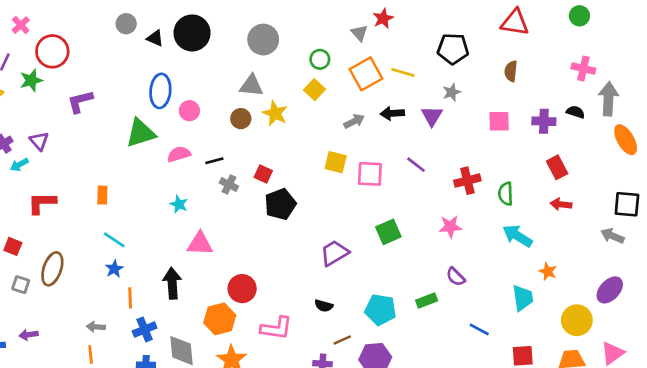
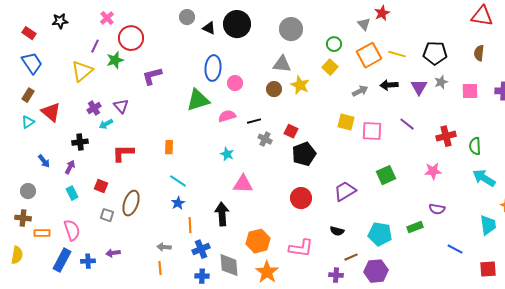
black pentagon: (453, 49) -> (435, 53), moved
gray star: (452, 92) -> (441, 82), moved
purple semicircle: (456, 277) -> (437, 209), turned -35
red circle: (242, 289) -> (301, 198), moved

